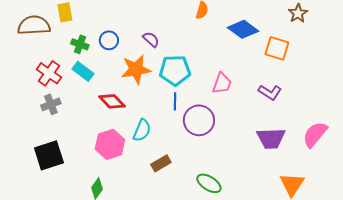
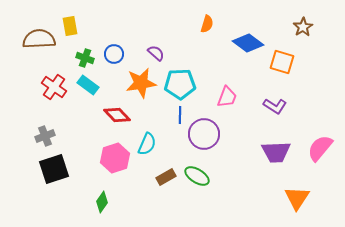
gray cross: (51, 104) -> (45, 136), moved
green ellipse: (209, 183) -> (197, 176), moved

